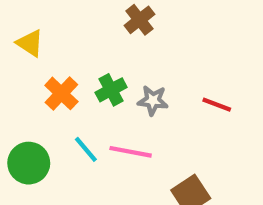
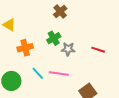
green cross: (111, 90) -> (54, 38), moved
orange cross: (61, 93) -> (25, 48), turned 35

